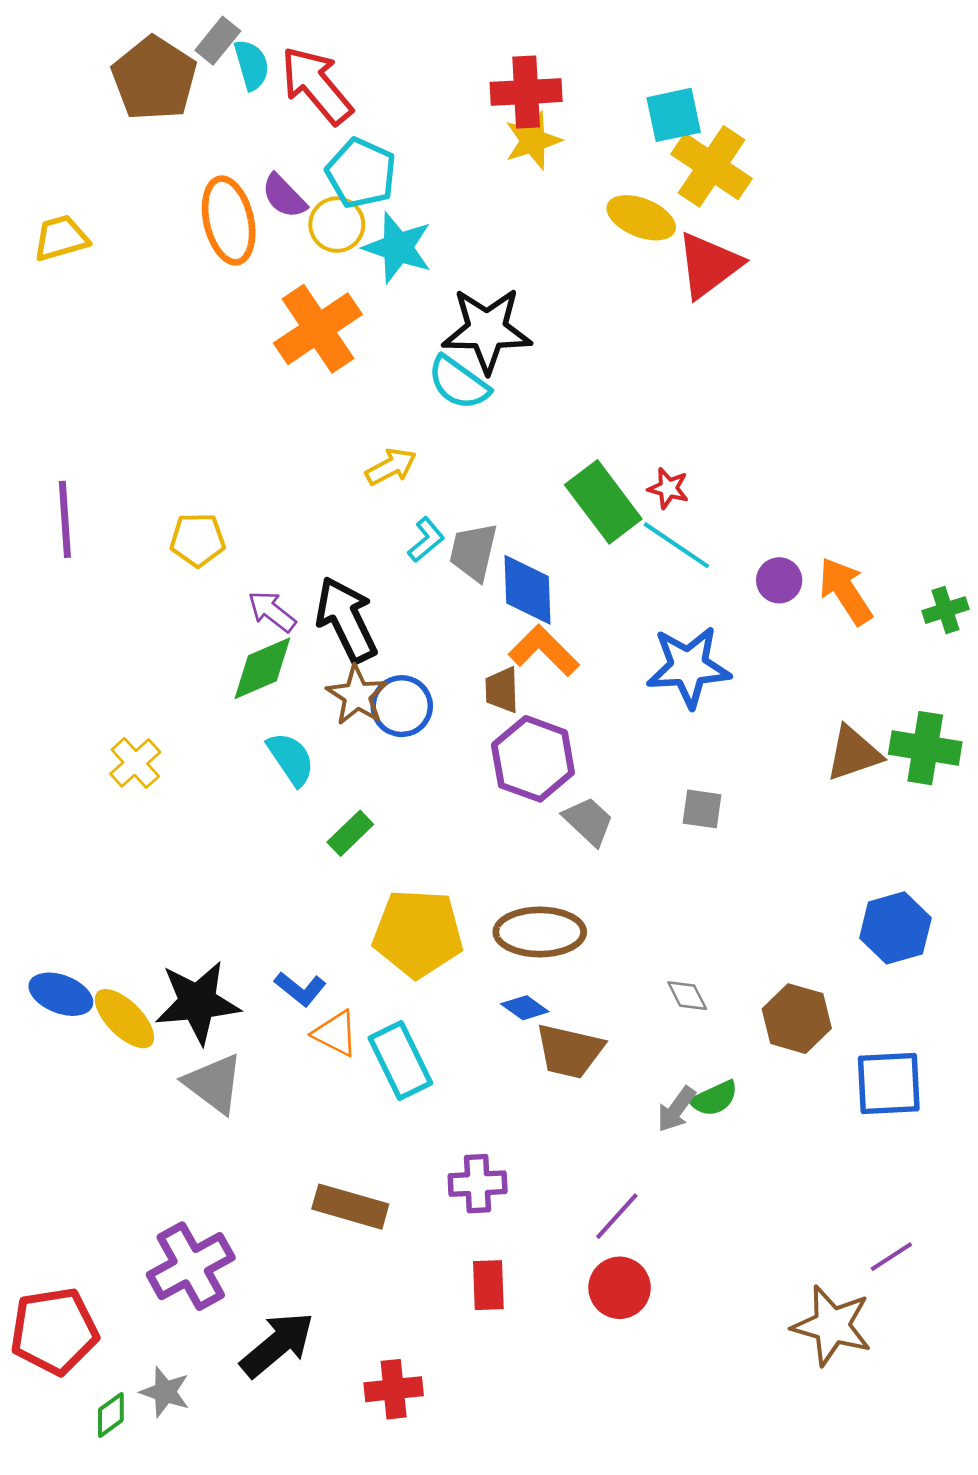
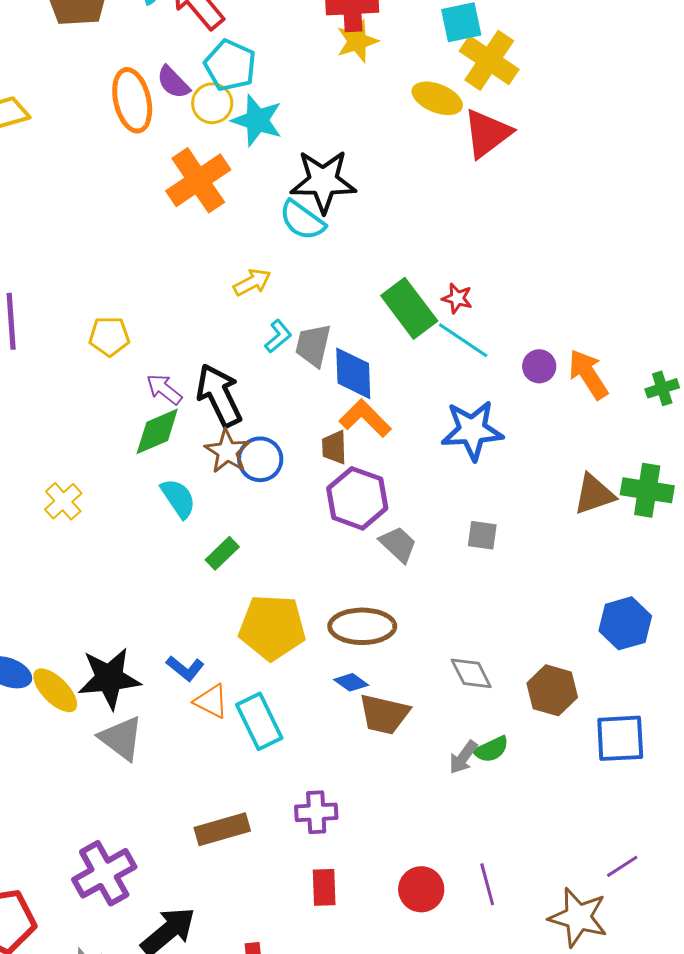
gray diamond: (687, 996) -> (471, 673), size x1.4
brown rectangle: (350, 1207) -> (222, 829), turned -32
purple line: (617, 1216) -> (487, 884), moved, turned -57

